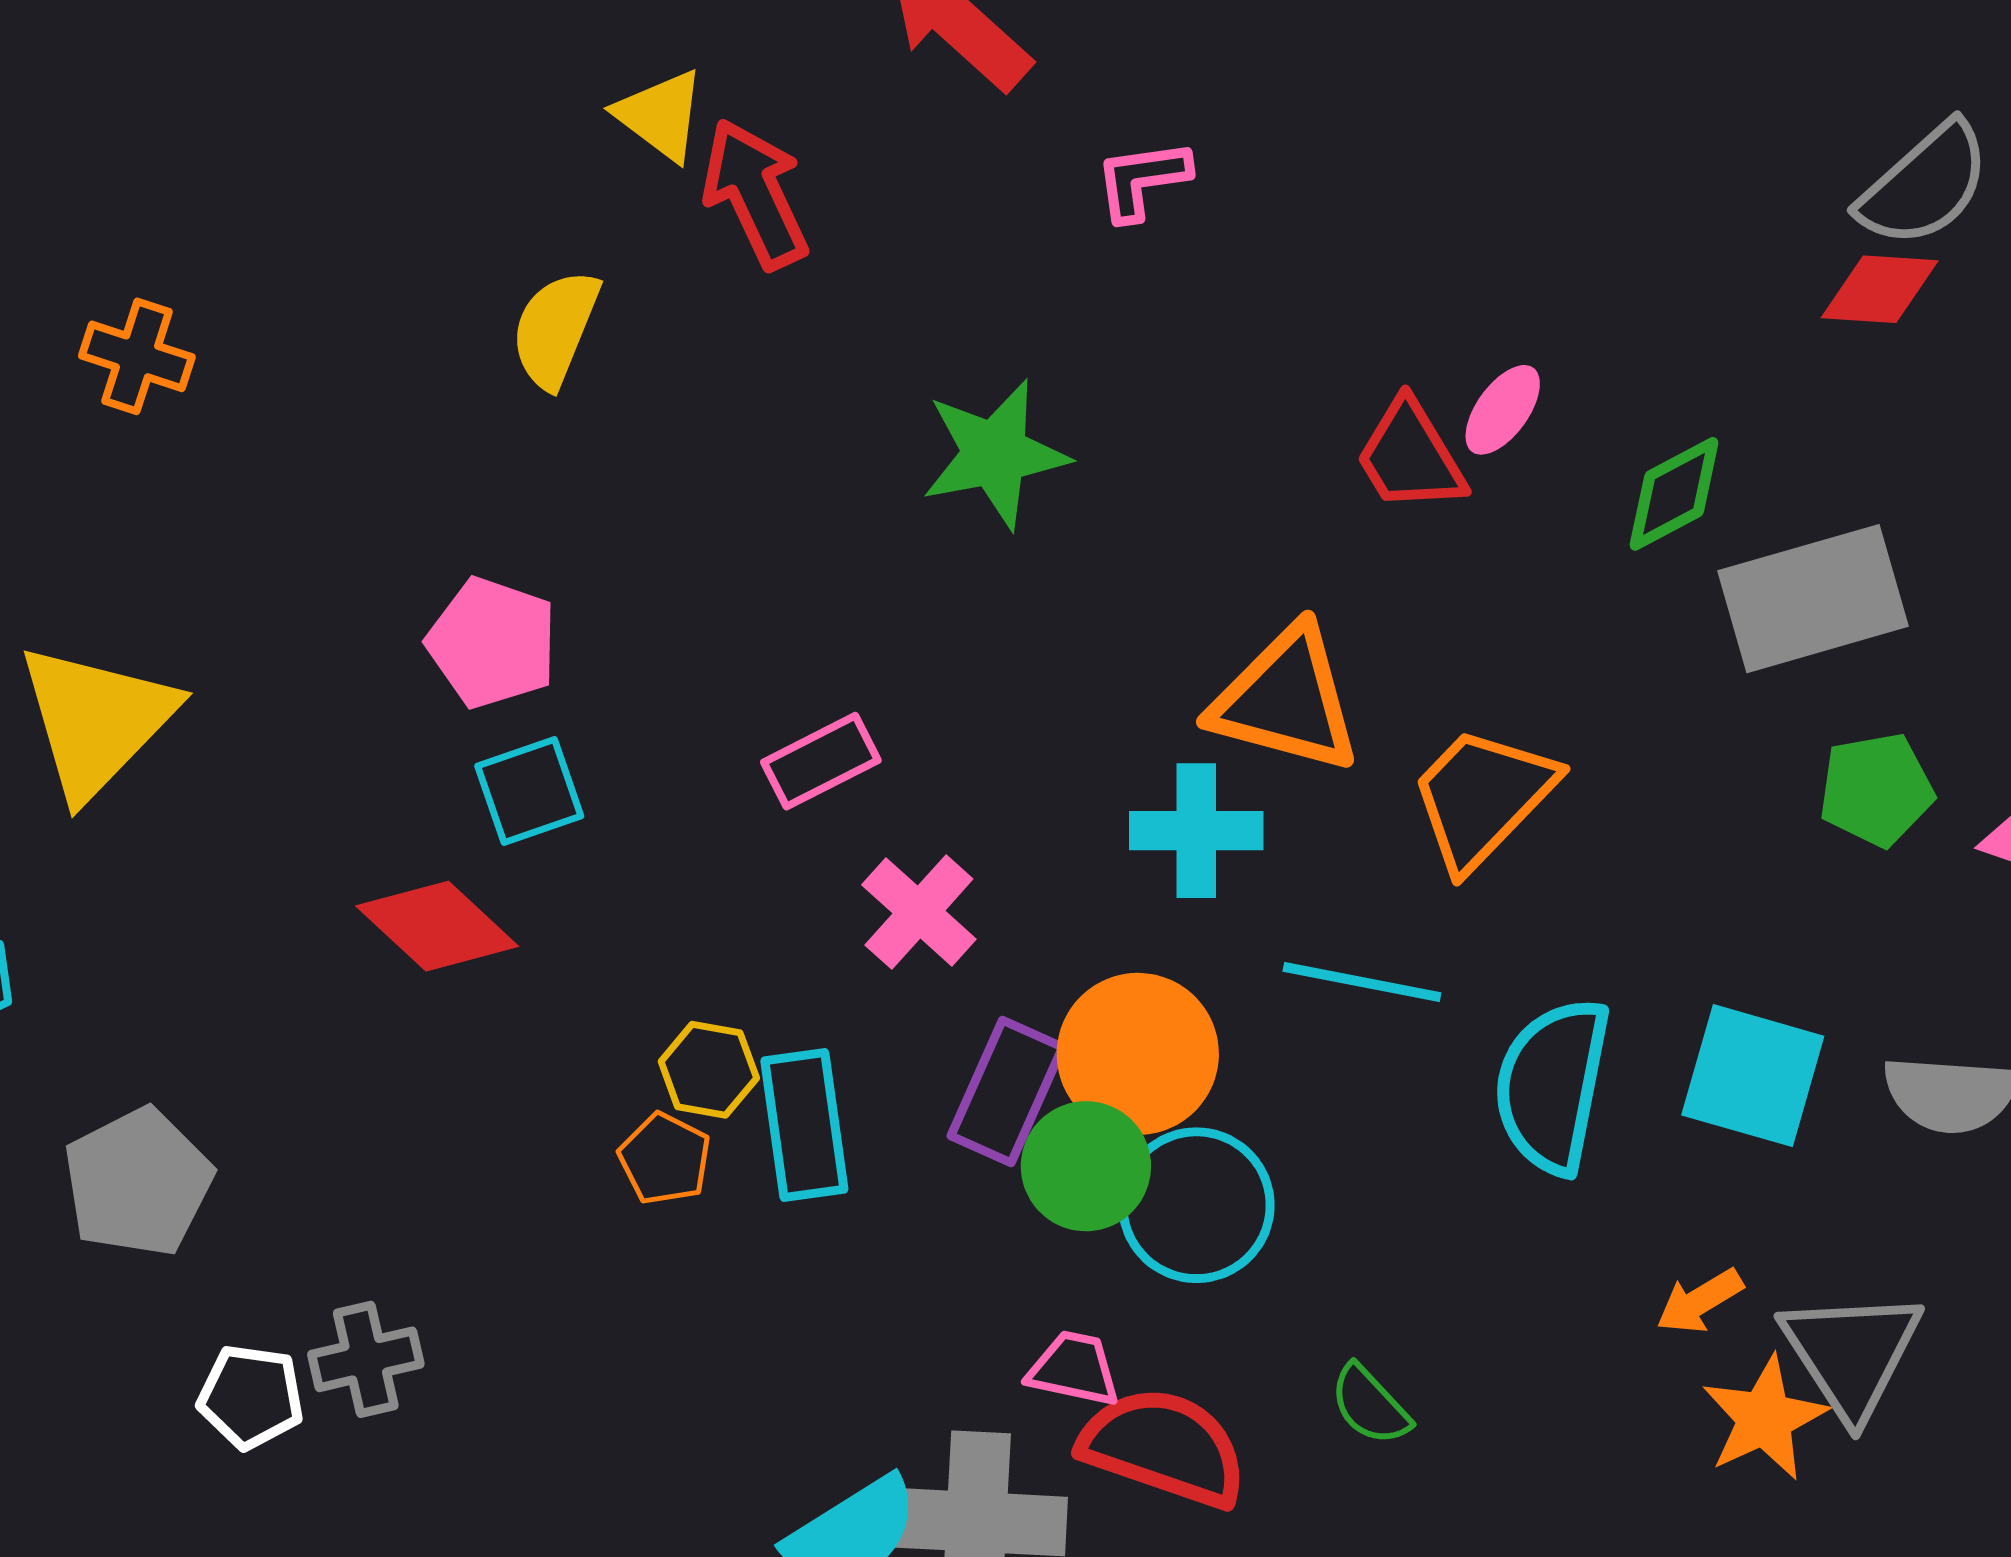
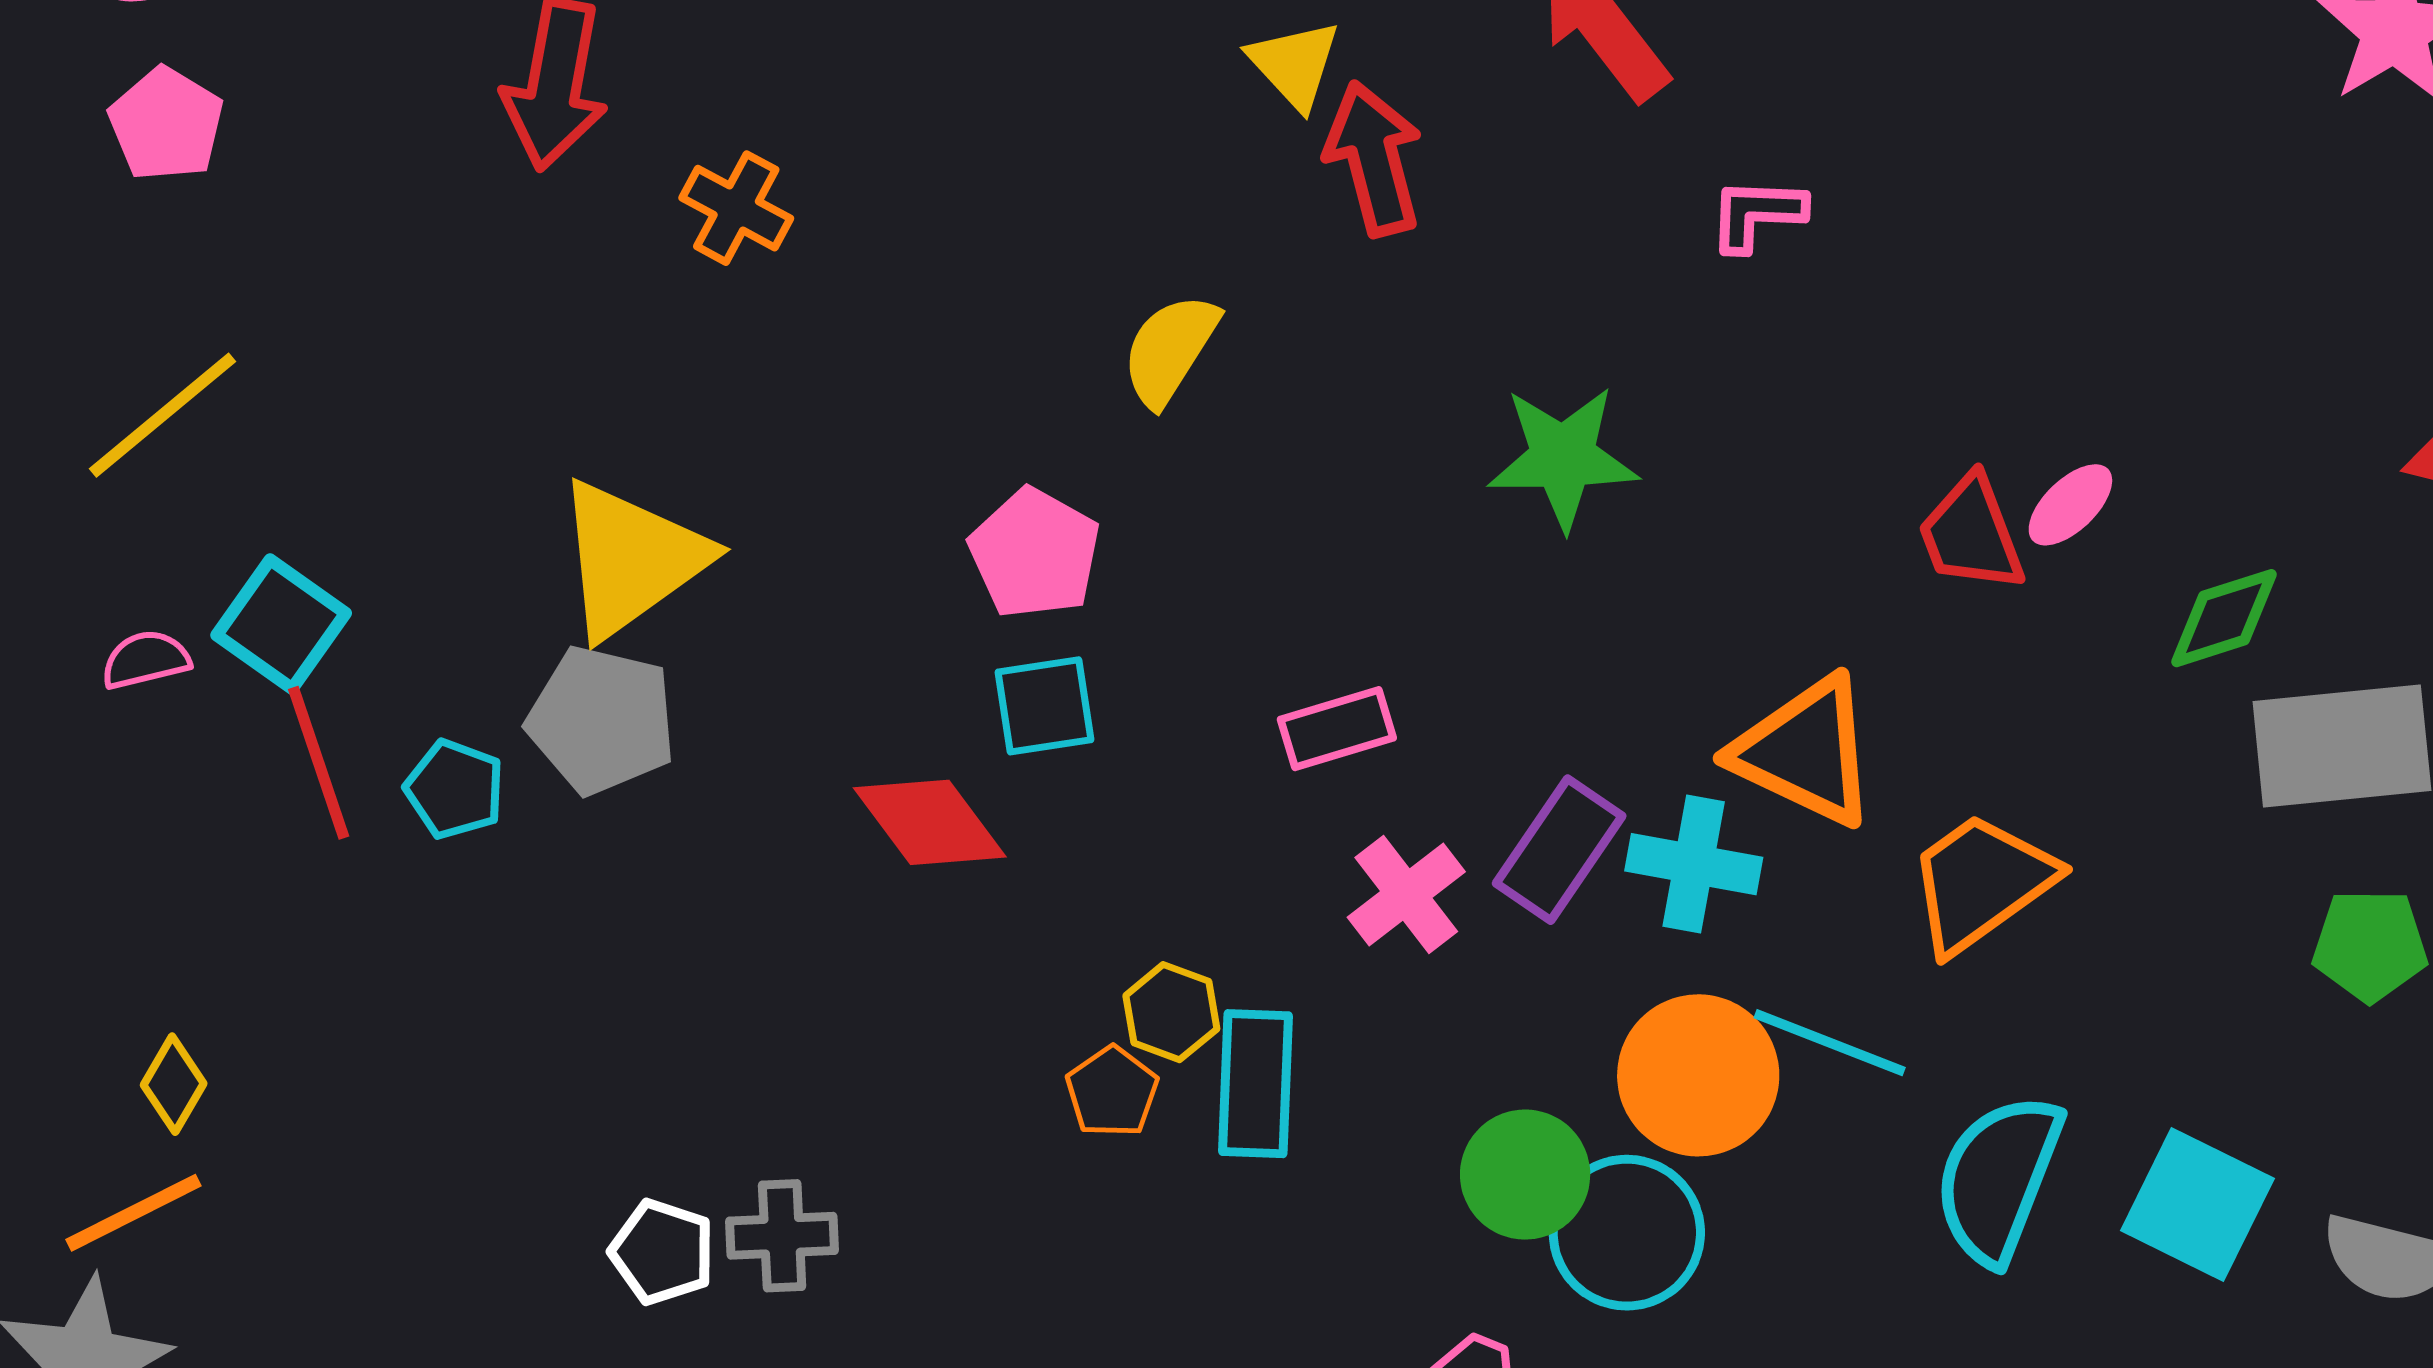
yellow semicircle: (555, 329) -> (1170, 350), moved
orange circle: (1138, 1054) -> (1698, 1075), moved
purple rectangle: (1007, 1092) -> (1559, 850), moved
gray pentagon: (138, 1182) -> (602, 720), moved, turned 30

